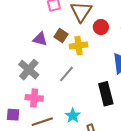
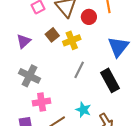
brown square: (61, 35) -> (52, 35), turned 32
purple triangle: (40, 39) -> (24, 41), moved, turned -42
gray line: (67, 74) -> (79, 70), moved

